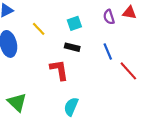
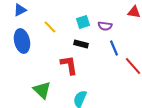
purple semicircle: (109, 17) -> (105, 26), moved, turned -64
green triangle: (17, 102) -> (42, 90), moved

